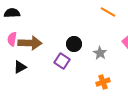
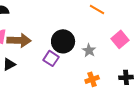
black circle: (74, 44) -> (63, 41), size x1.5

